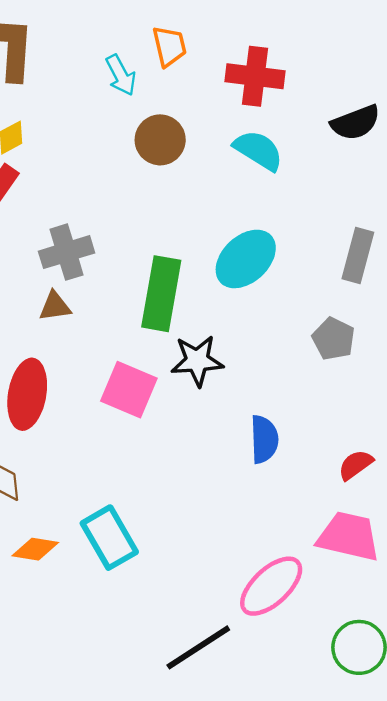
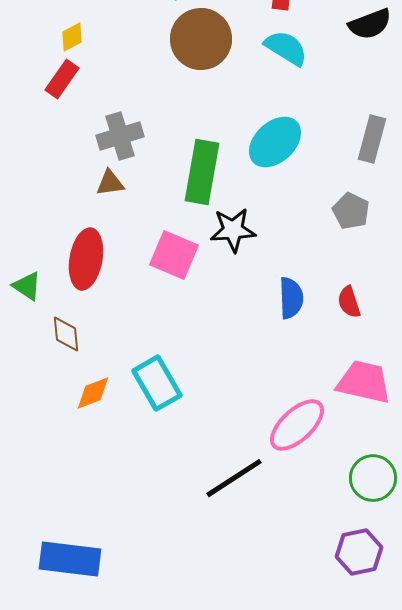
brown circle: (160, 140) -> (201, 39), size x1.4
red semicircle: (356, 465) -> (349, 302), moved, turned -72
orange diamond: (35, 549) -> (93, 393), turned -30

